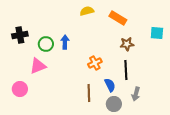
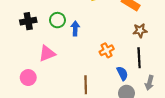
green circle: (46, 44) -> (57, 20), moved
brown line: (89, 93) -> (86, 85), moved

